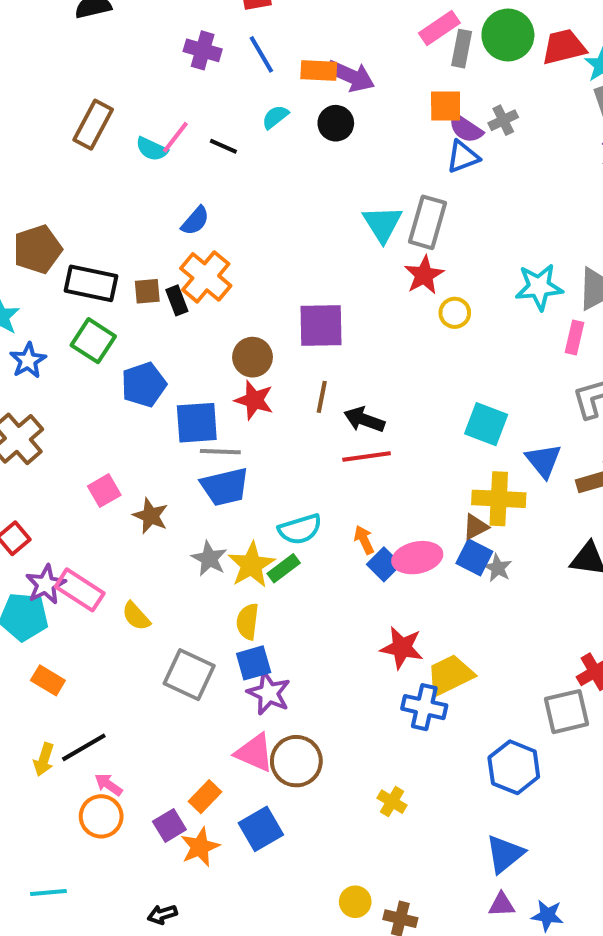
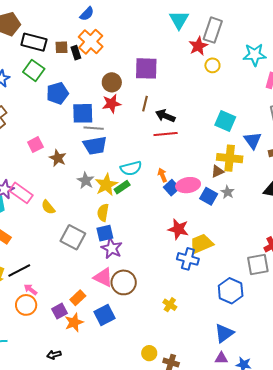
gray rectangle: (427, 222) -> (213, 30), moved
red star: (254, 400) -> (112, 104), turned -30
blue square: (474, 557) -> (209, 196), moved

